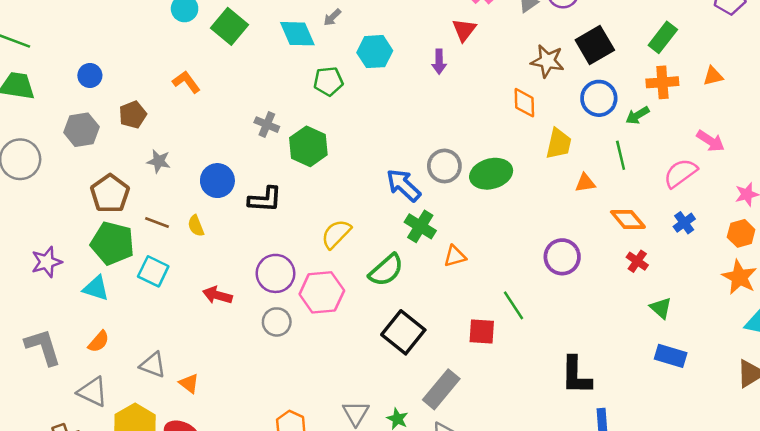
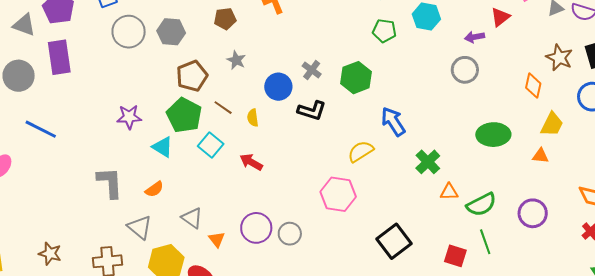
purple arrow: (439, 62) -> (475, 37), turned 66
gray cross: (267, 125) -> (312, 70), moved
gray hexagon: (81, 130) -> (171, 32), moved
gray circle: (444, 166) -> (465, 70), moved
orange triangle: (585, 183) -> (540, 156), moved
blue arrow: (403, 185) -> (393, 121), moved
green semicircle: (386, 270) -> (481, 205), moved
purple circle: (276, 273) -> (256, 228), moved
red arrow: (217, 295) -> (251, 162), moved
gray circle: (277, 322) -> (290, 234), moved

